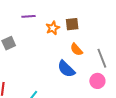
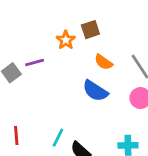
purple line: (28, 16) -> (35, 62), moved

